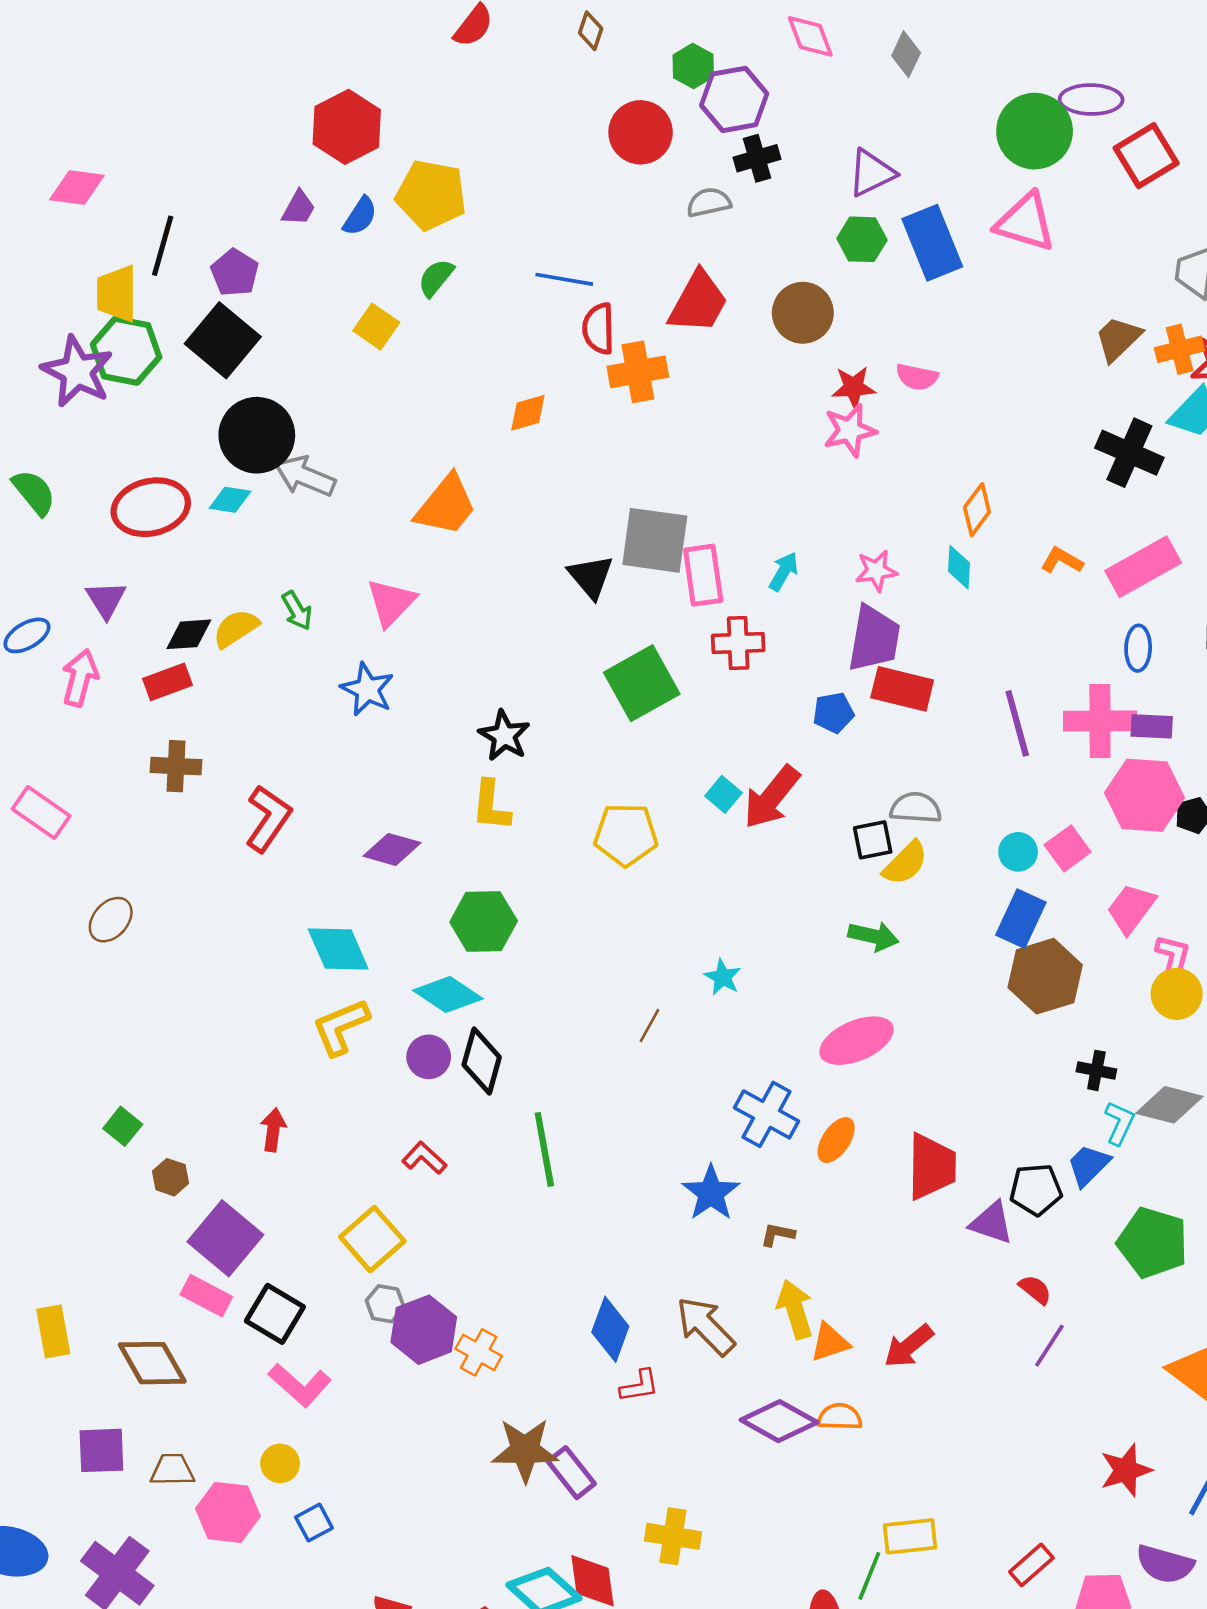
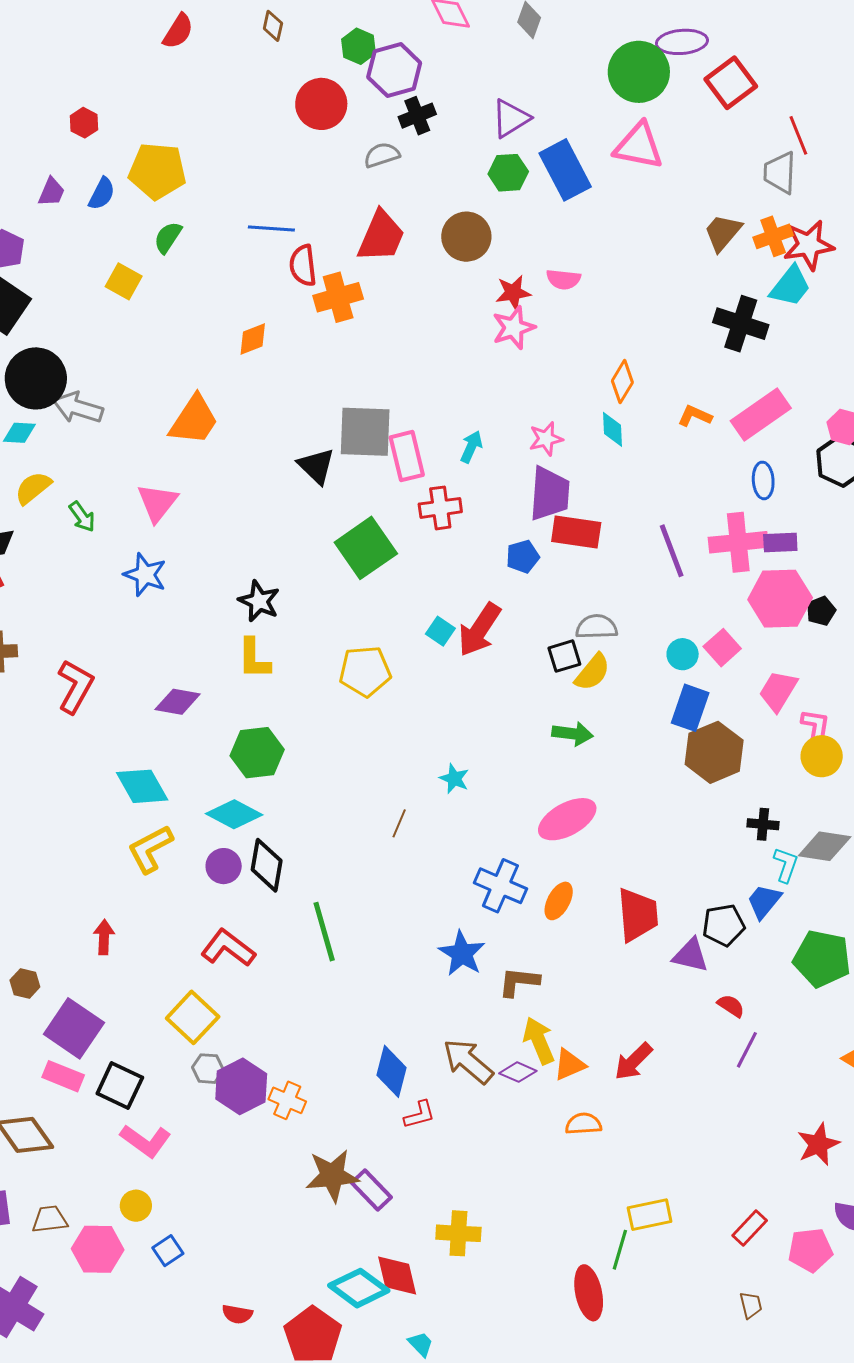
red hexagon: (347, 127) -> (84, 123), size x0.5
yellow semicircle: (236, 628) -> (33, 488), moved
red L-shape: (424, 1158) -> (228, 948), size x1.5
brown L-shape: (778, 1235) -> (519, 982), size x1.5
purple diamond: (779, 1421) -> (518, 1072), moved, size x0.6

